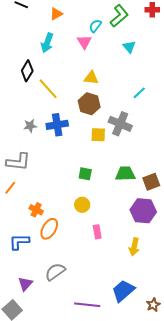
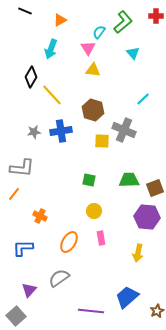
yellow triangle: (91, 78) -> (93, 70), moved
yellow circle: (82, 205) -> (94, 211), moved
orange ellipse: (49, 229) -> (69, 242), moved

